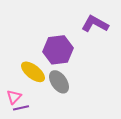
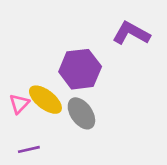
pink triangle: (14, 97) -> (19, 104), moved

